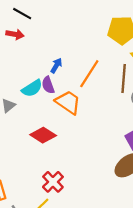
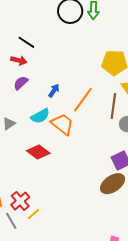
purple semicircle: (48, 85) -> (21, 83), moved, turned 63
cyan semicircle: (32, 88) -> (40, 116), moved
red cross: (53, 182) -> (20, 201), moved

